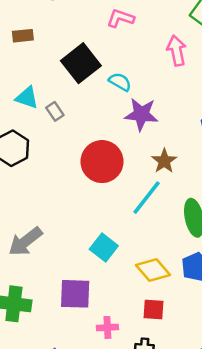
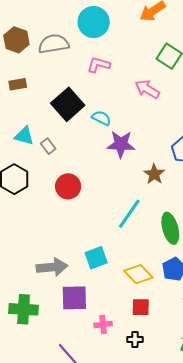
pink arrow: (177, 51) -> (147, 89), turned -45
brown star: (164, 161) -> (154, 174), moved
red circle: (102, 162) -> (68, 186), moved, size x0.7
gray arrow: (25, 241) -> (52, 267), moved, turned -144
cyan square: (104, 248) -> (96, 258), turned 35

